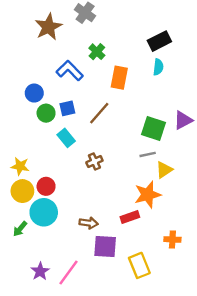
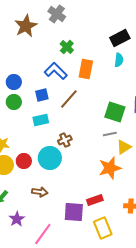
blue L-shape: (70, 71) -> (56, 71), moved
green circle: (46, 113) -> (14, 102), moved
cyan rectangle: (66, 138) -> (41, 120), turned -63
cyan circle: (44, 212) -> (50, 158), moved
red rectangle: (130, 217) -> (95, 200), moved
brown arrow: (89, 223) -> (40, 192), moved
purple star: (40, 271) -> (17, 219), moved

